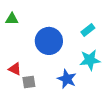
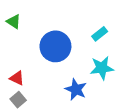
green triangle: (12, 19) -> (14, 22), turned 32
gray square: (29, 82) -> (18, 100), moved, turned -32

